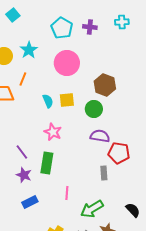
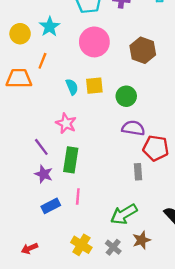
brown hexagon: (105, 85) -> (143, 50), moved
pink star: (53, 132) -> (66, 123), moved
pink line: (67, 193) -> (78, 196), moved

